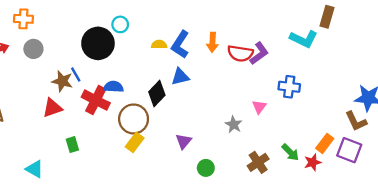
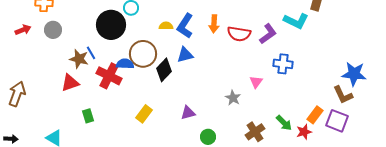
purple L-shape: (259, 53) -> (268, 34), moved
brown circle: (134, 119) -> (143, 54), moved
purple triangle: (184, 141) -> (188, 113), turned 35

